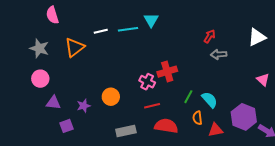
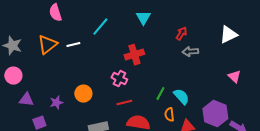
pink semicircle: (52, 15) -> (55, 13), moved
cyan triangle: (151, 20) -> (143, 18), moved
cyan line: (128, 29) -> (100, 27), turned -42
white line: (101, 31) -> (73, 45), moved
red cross: (167, 72) -> (134, 55), moved

